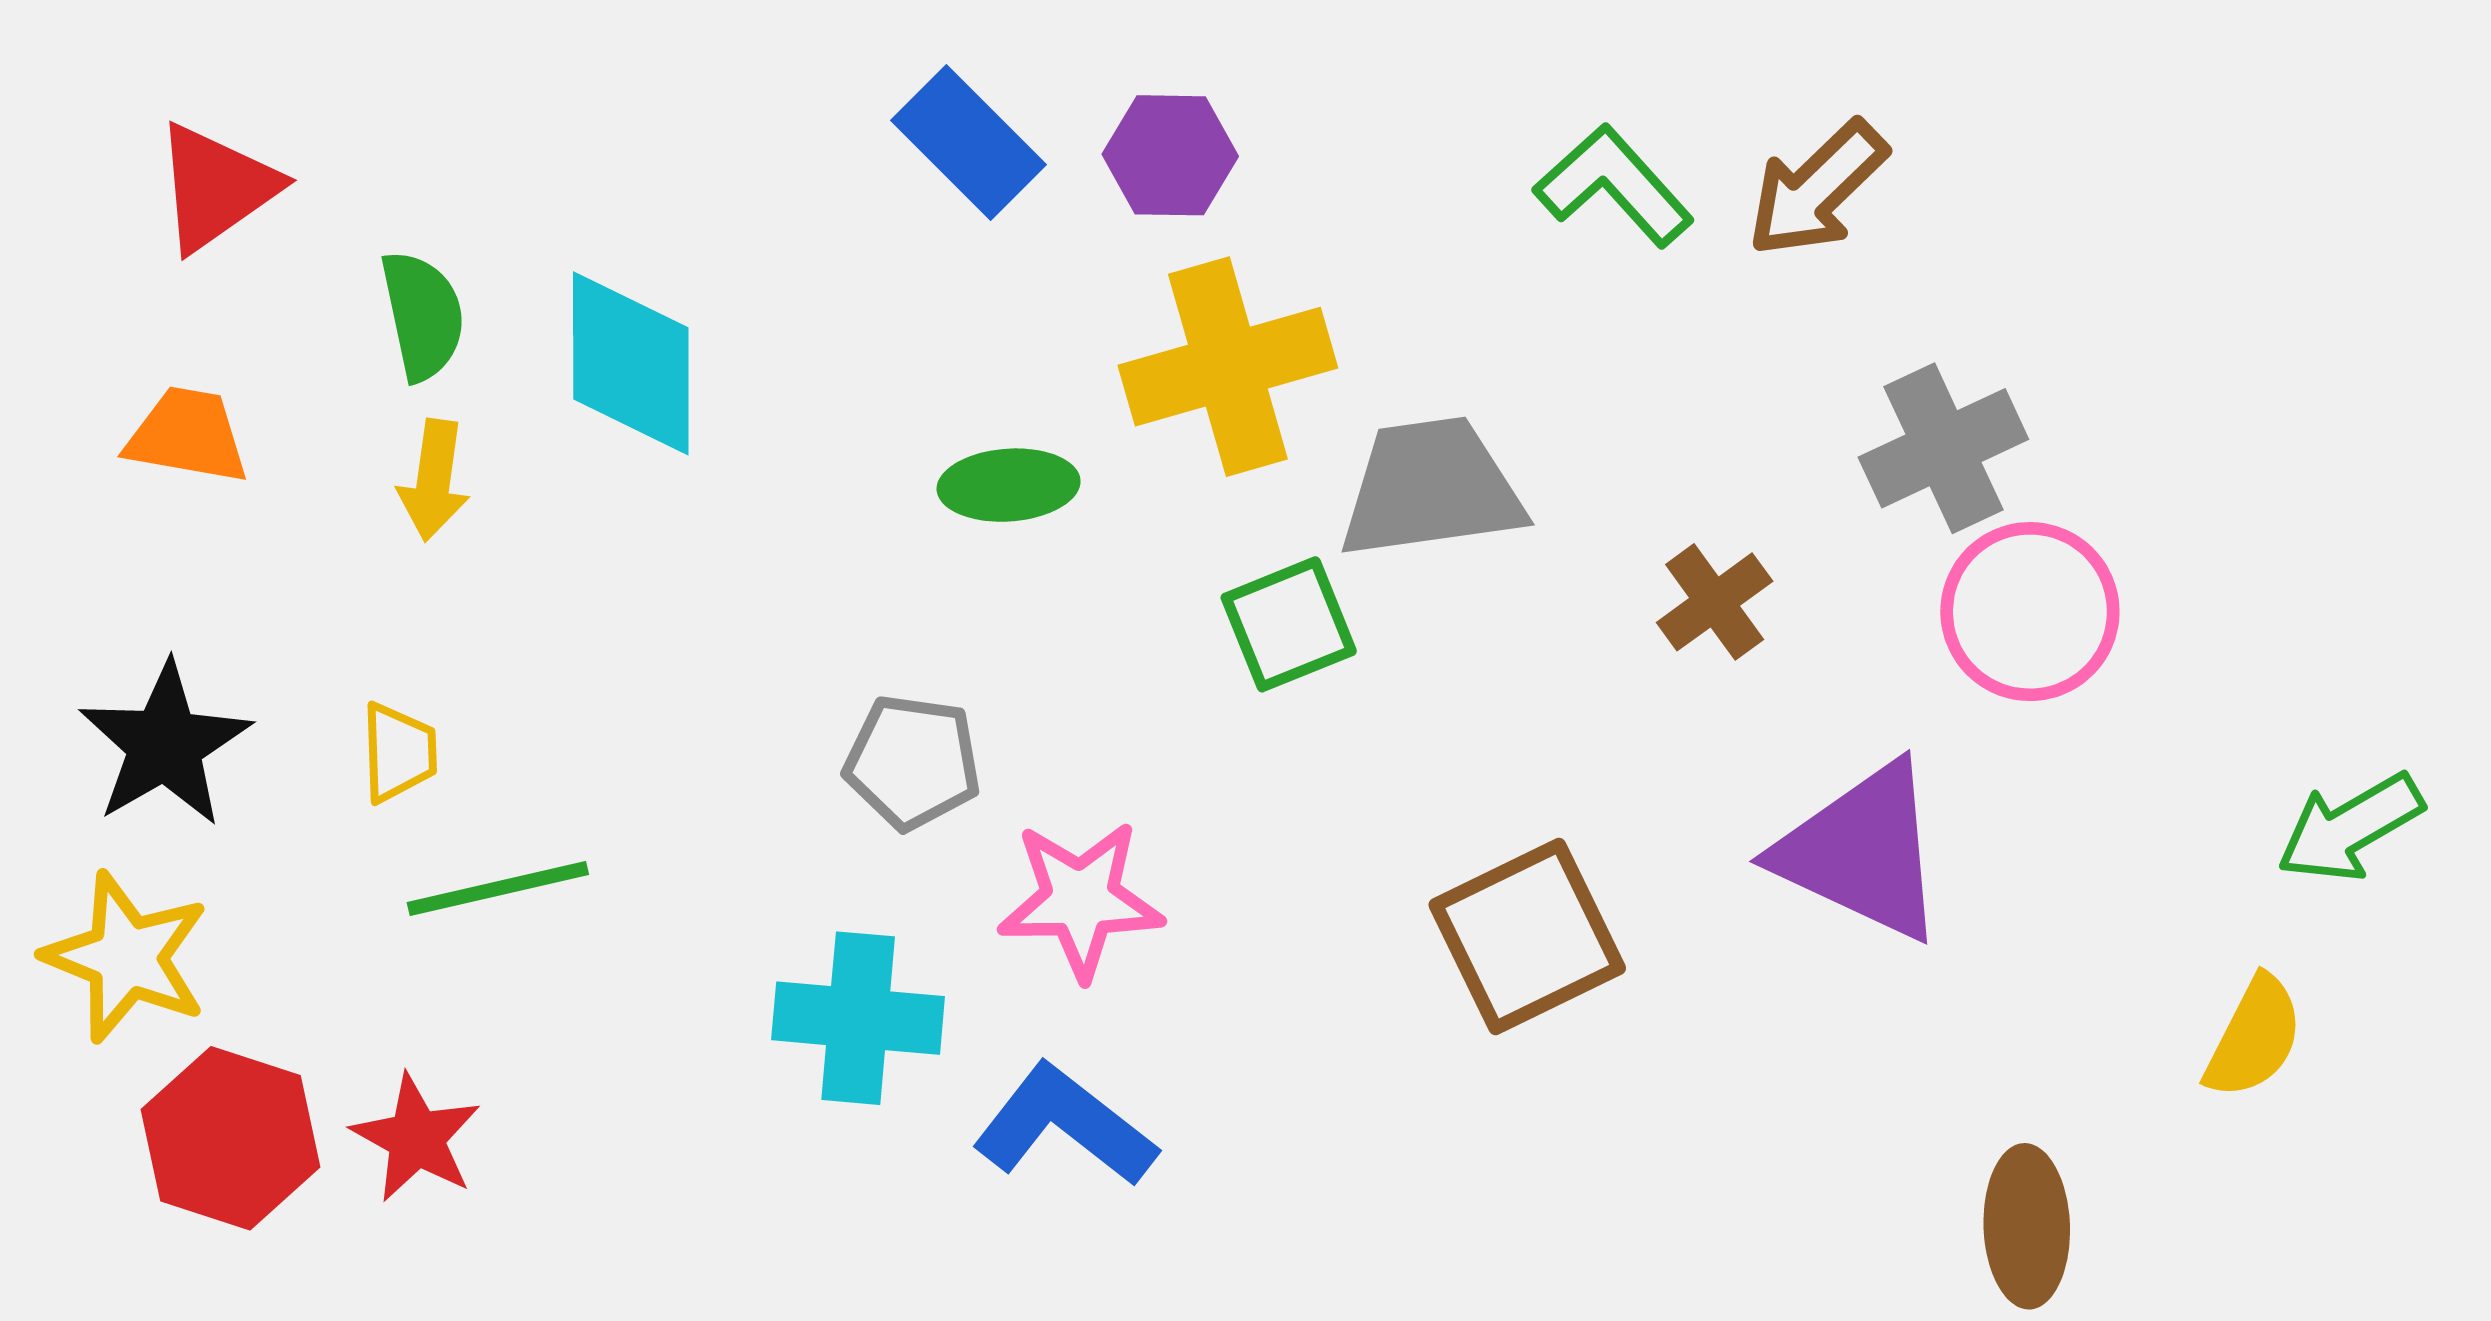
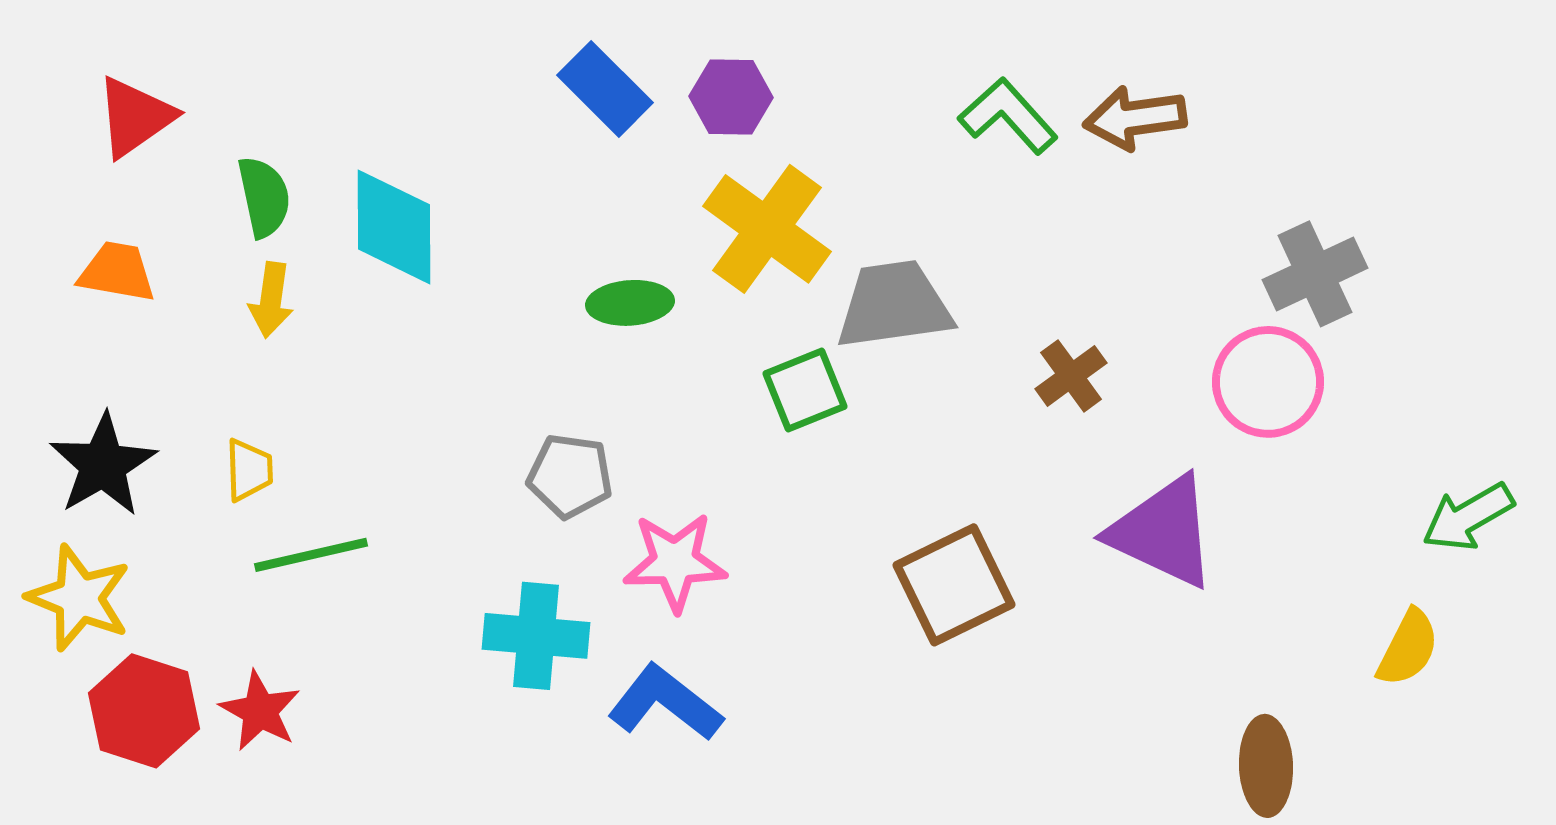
brown arrow: (1817, 189) -> (1135, 118), turned 36
yellow cross: (1228, 367) -> (767, 229), turned -38
gray cross: (1943, 448) -> (1315, 274), moved

